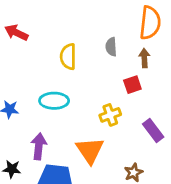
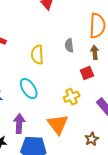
cyan ellipse: (54, 101) -> (29, 89), turned 60

